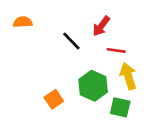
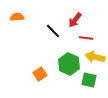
yellow arrow: (128, 76) -> (95, 57), turned -60

